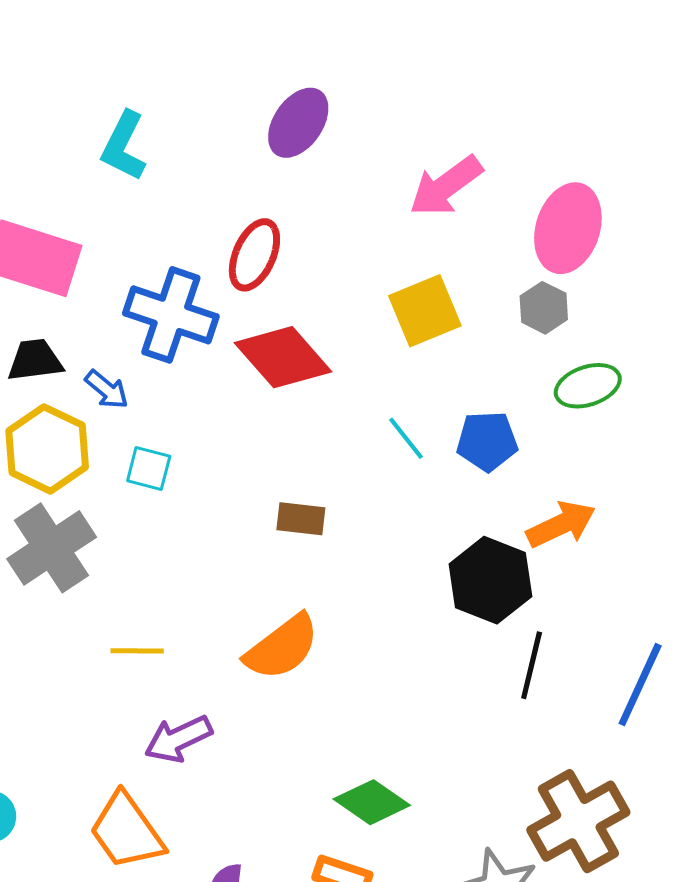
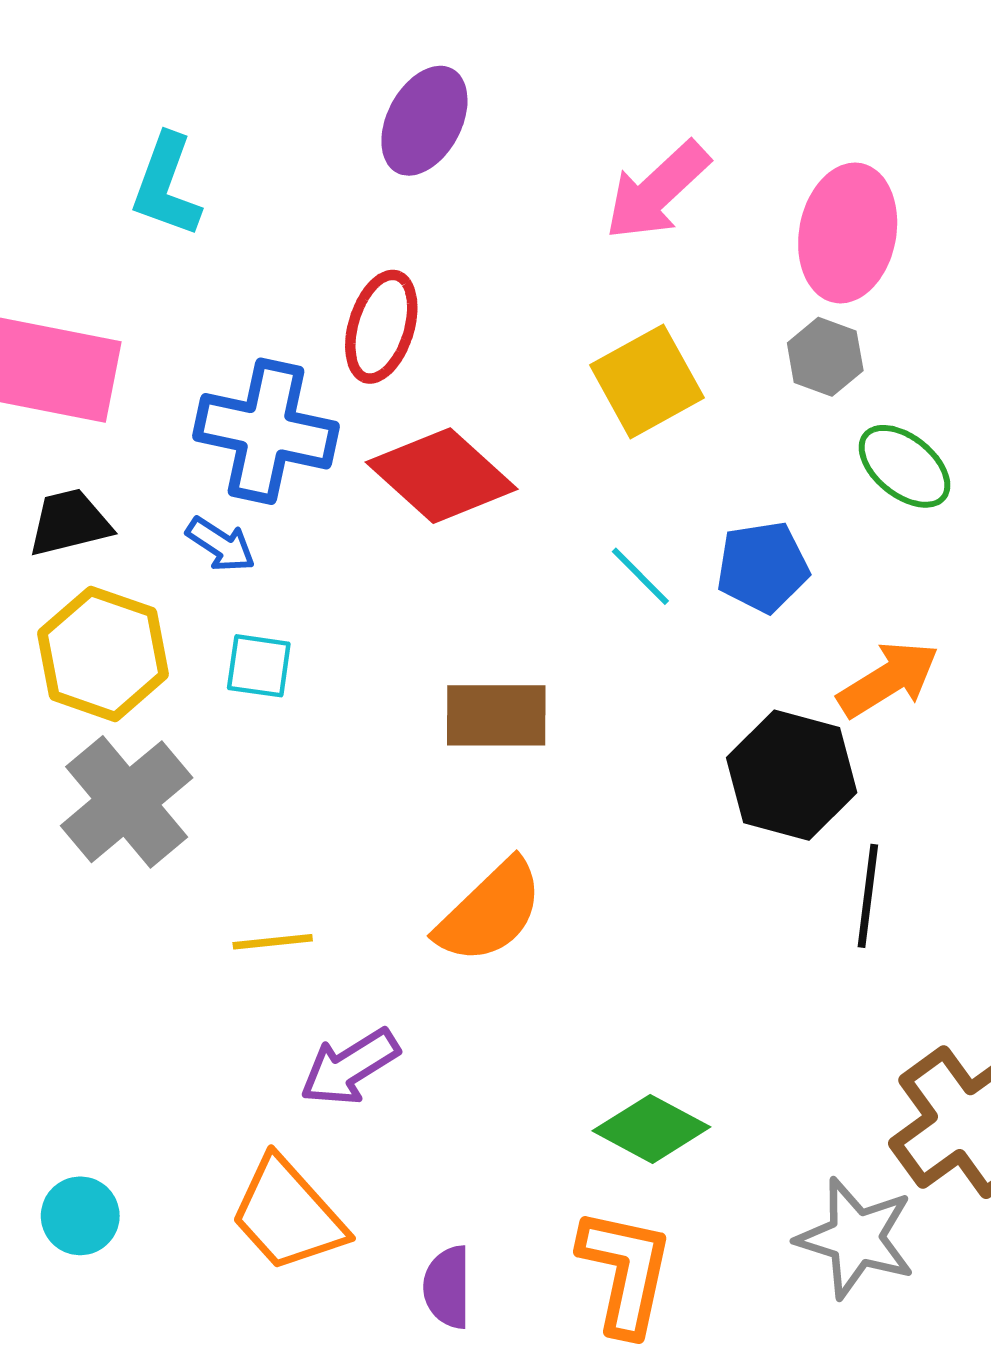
green ellipse: (588, 386) -> (904, 466), turned 64
blue arrow: (107, 390) -> (221, 544), moved
brown rectangle: (301, 519) -> (496, 715), size x1.4

